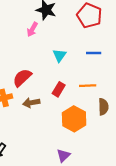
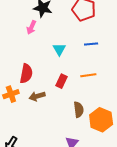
red semicircle: (22, 78) -> (26, 74), turned 150
brown semicircle: (103, 107) -> (79, 110), moved
orange hexagon: (74, 119) -> (101, 120), moved

